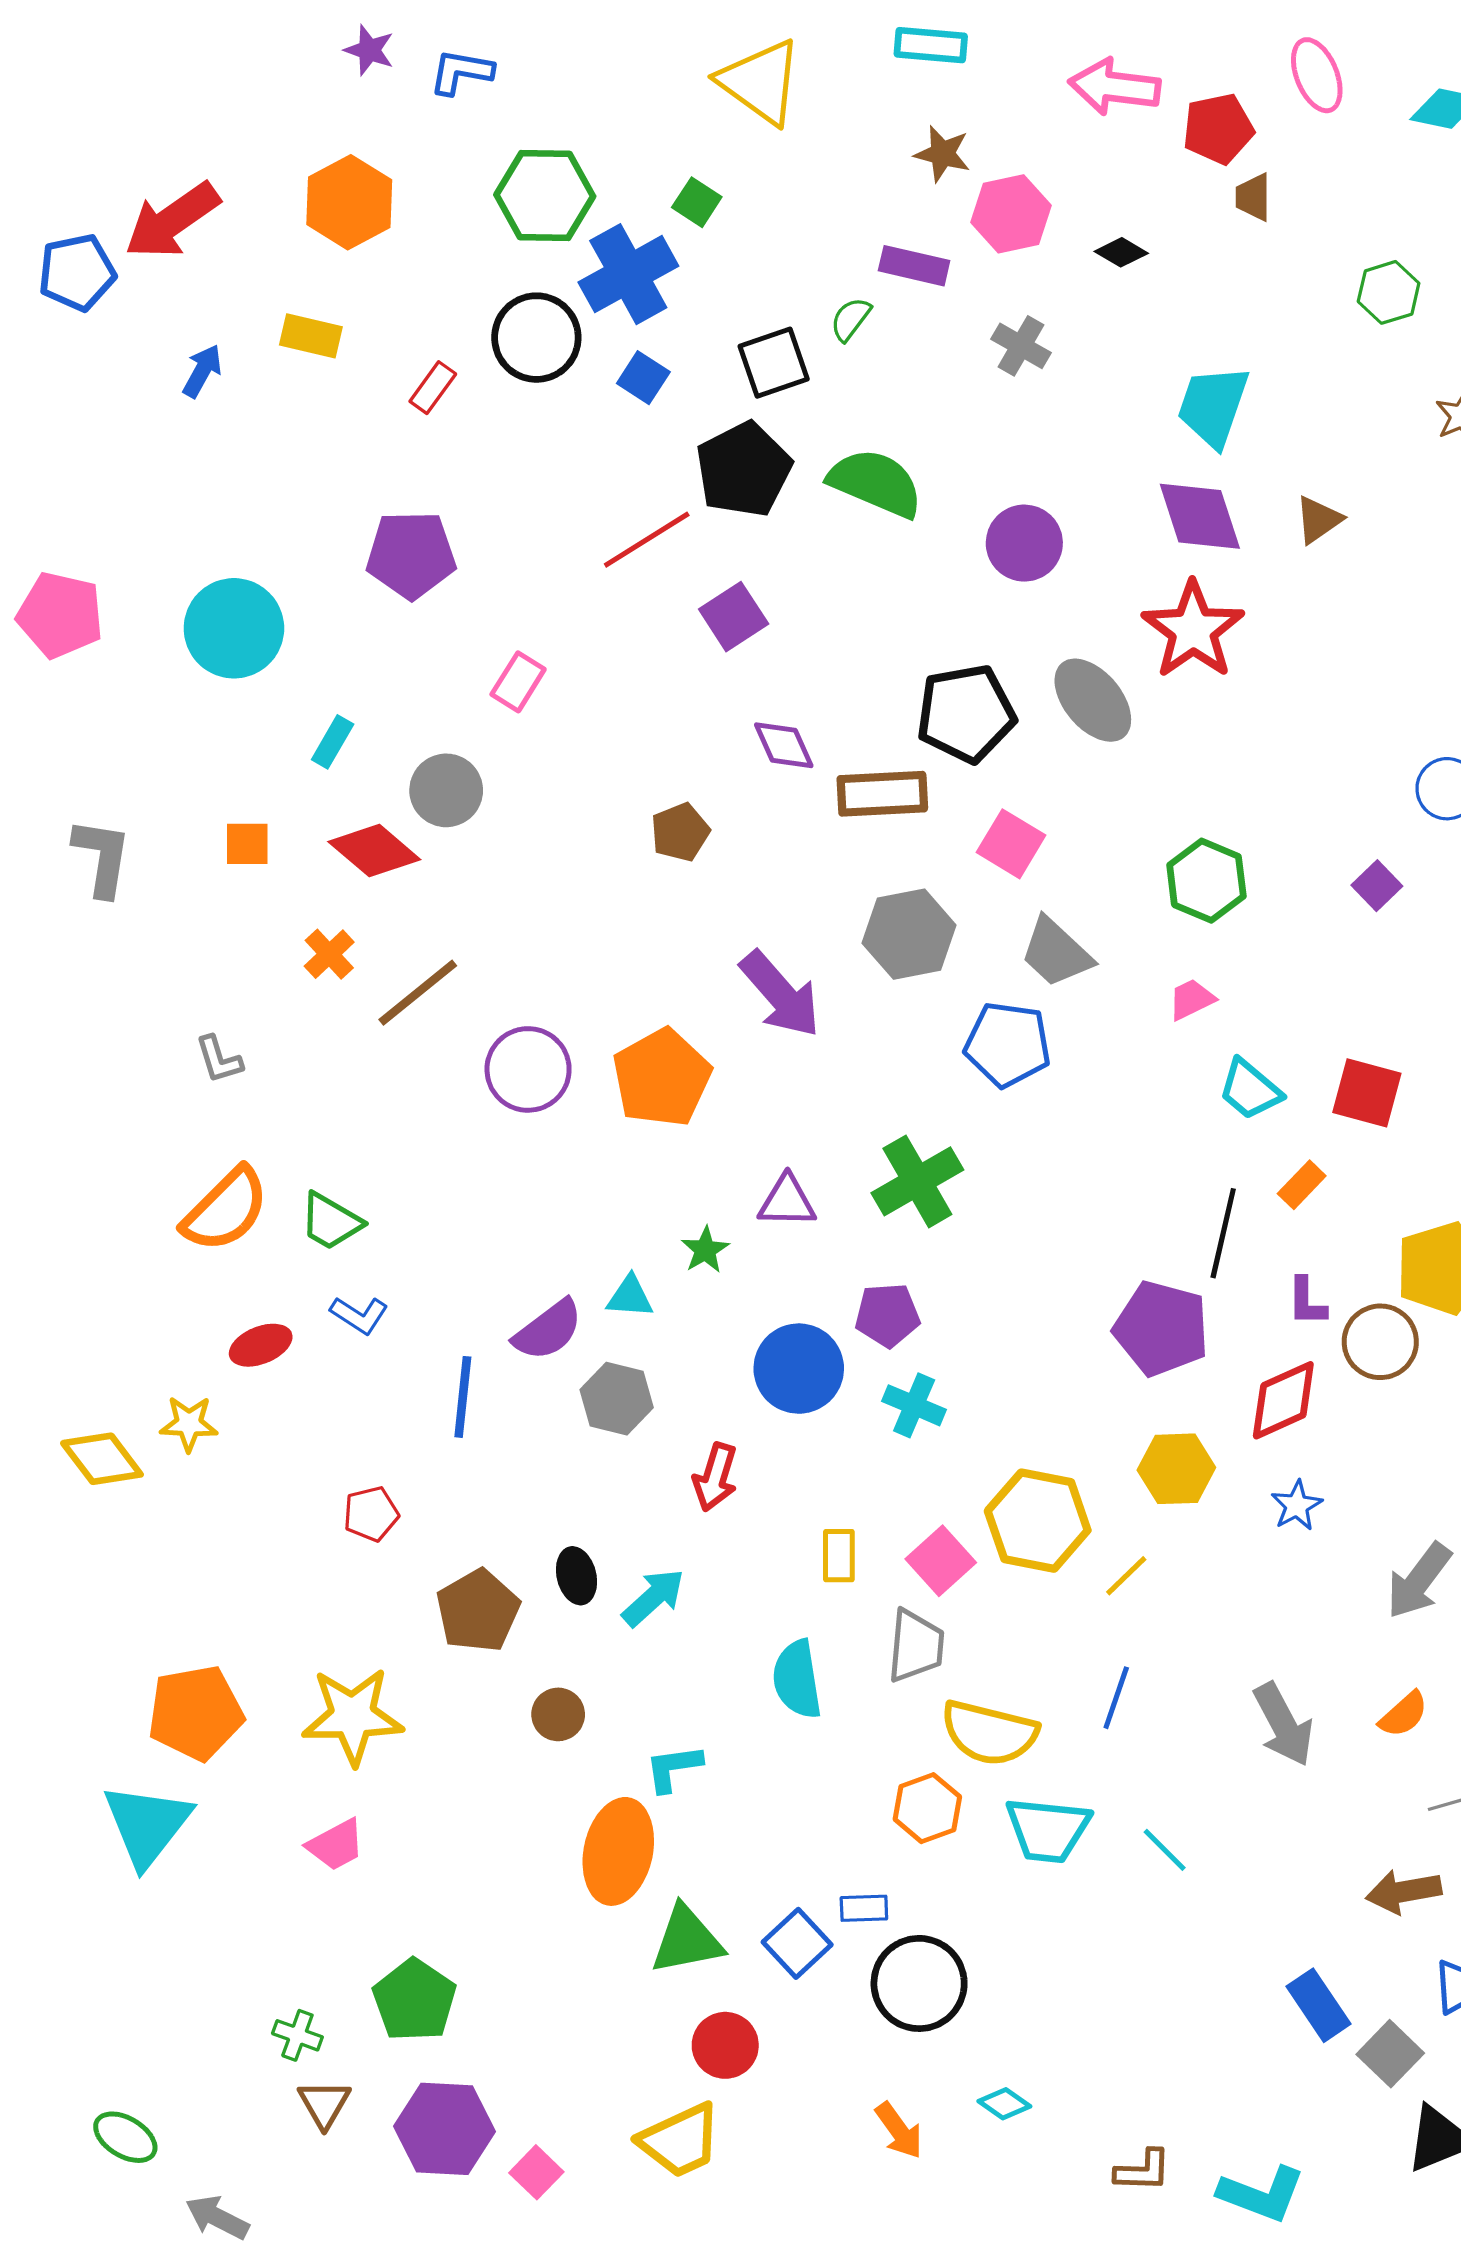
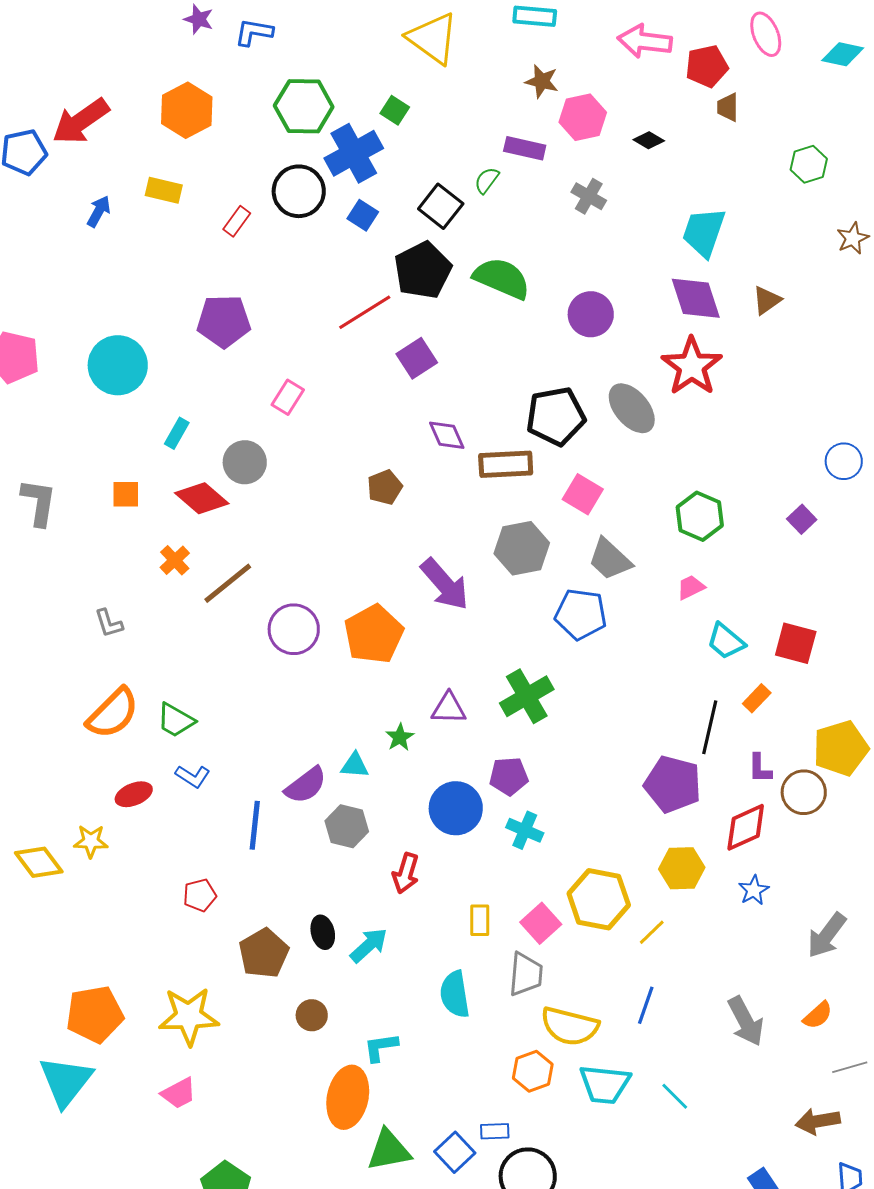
black square: (774, 363) -> (441, 206), turned -33

